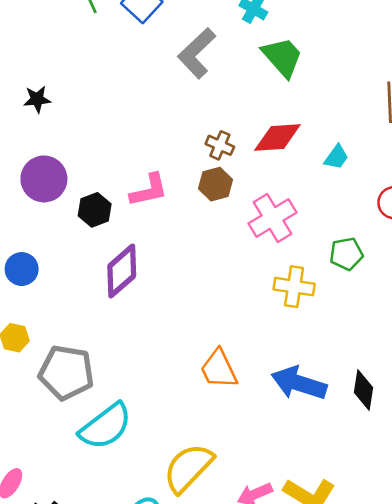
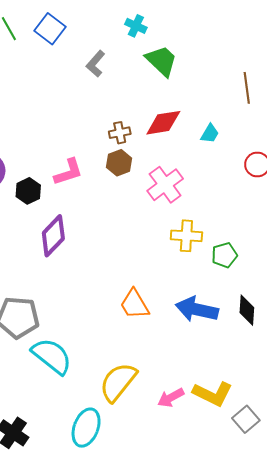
gray L-shape: (197, 53) -> (96, 64), size x0.7
brown cross: (220, 145) -> (120, 133), turned -30
green pentagon: (346, 254) -> (224, 255), moved
cyan semicircle: (106, 426) -> (52, 356), turned -99

